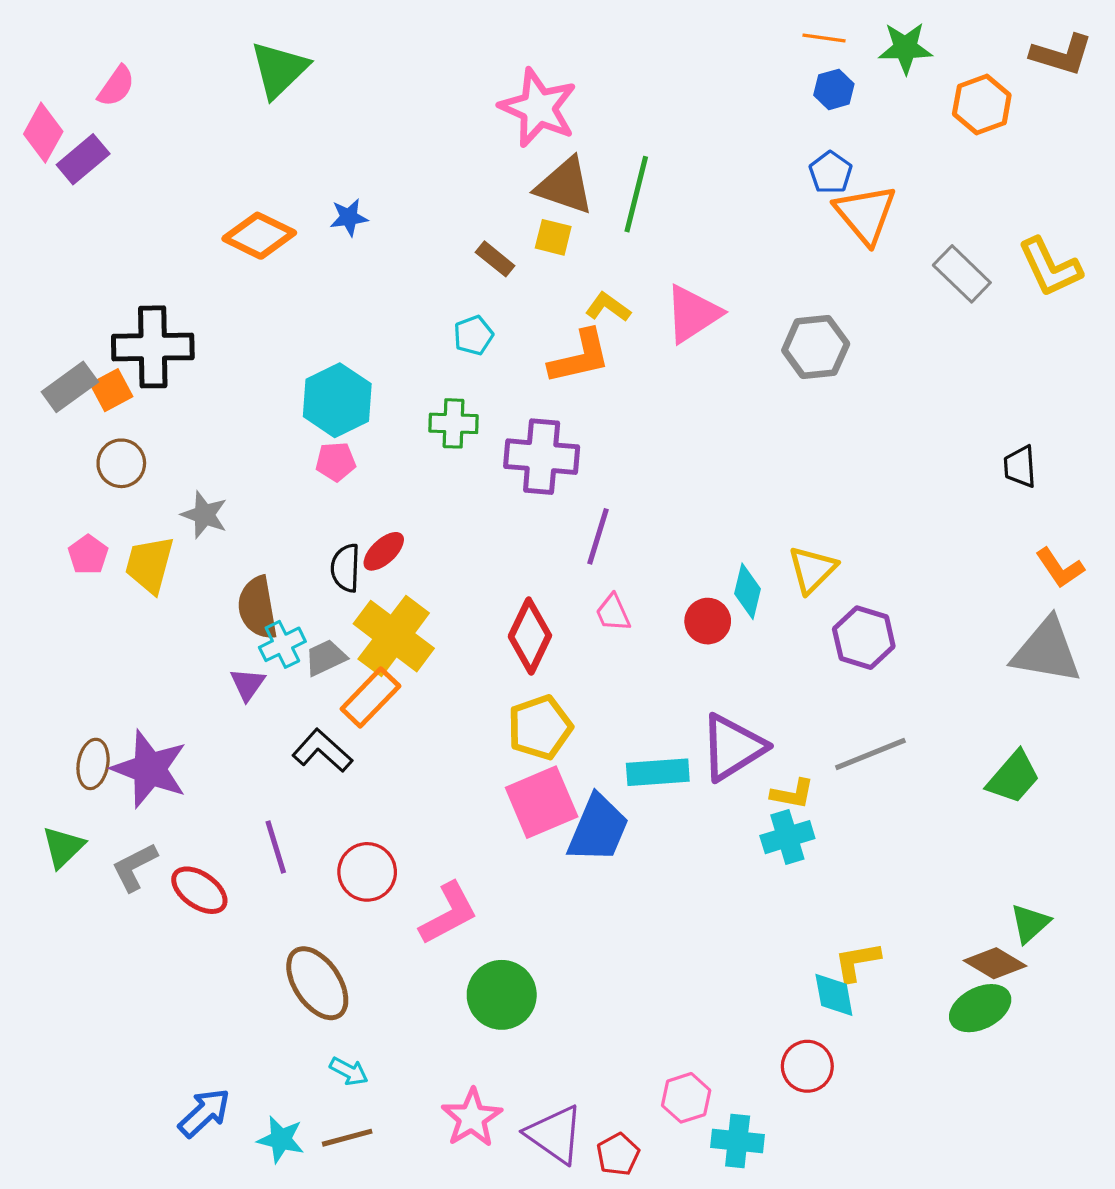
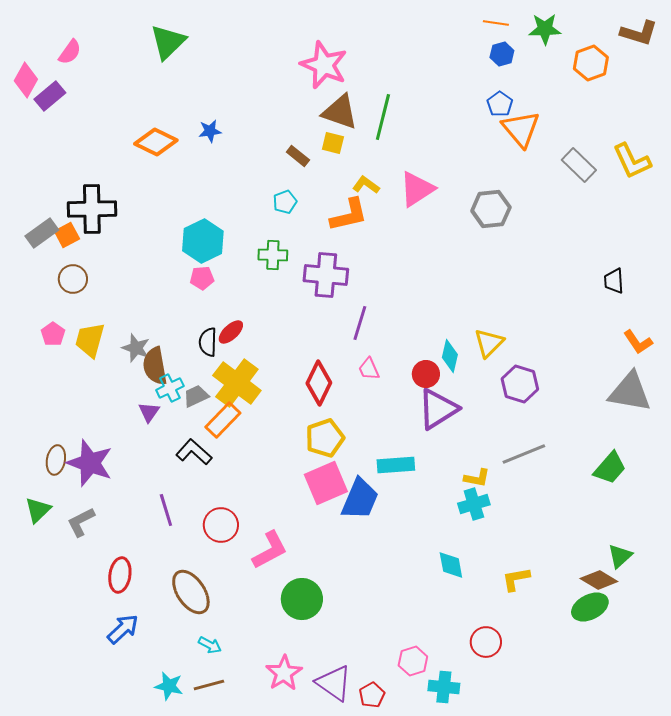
gray star: (204, 515) -> (136, 348), moved
purple triangle: (733, 747) -> (438, 409), moved
red ellipse: (199, 890) -> (120, 575), moved, turned 64
cyan diamond: (834, 995) -> (451, 565), moved
blue arrow: (204, 1113) -> (123, 629), moved

